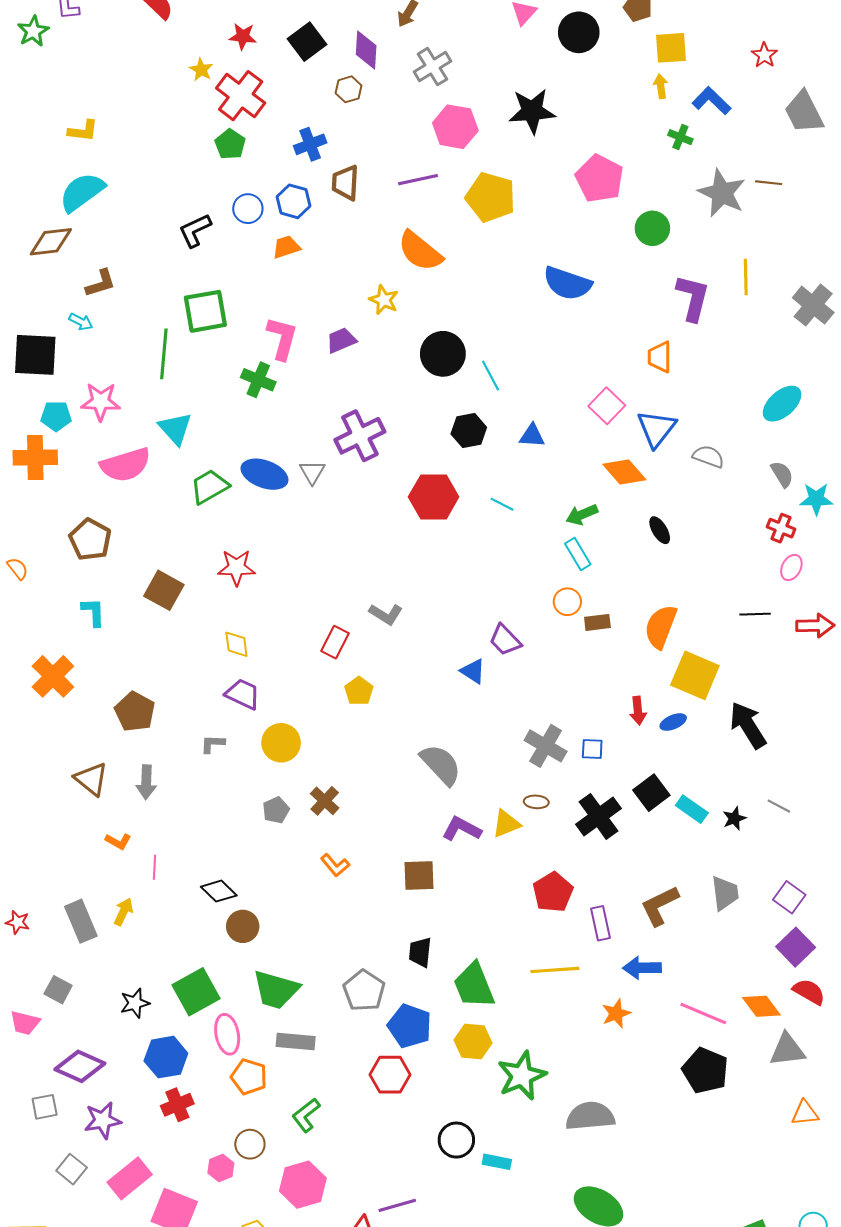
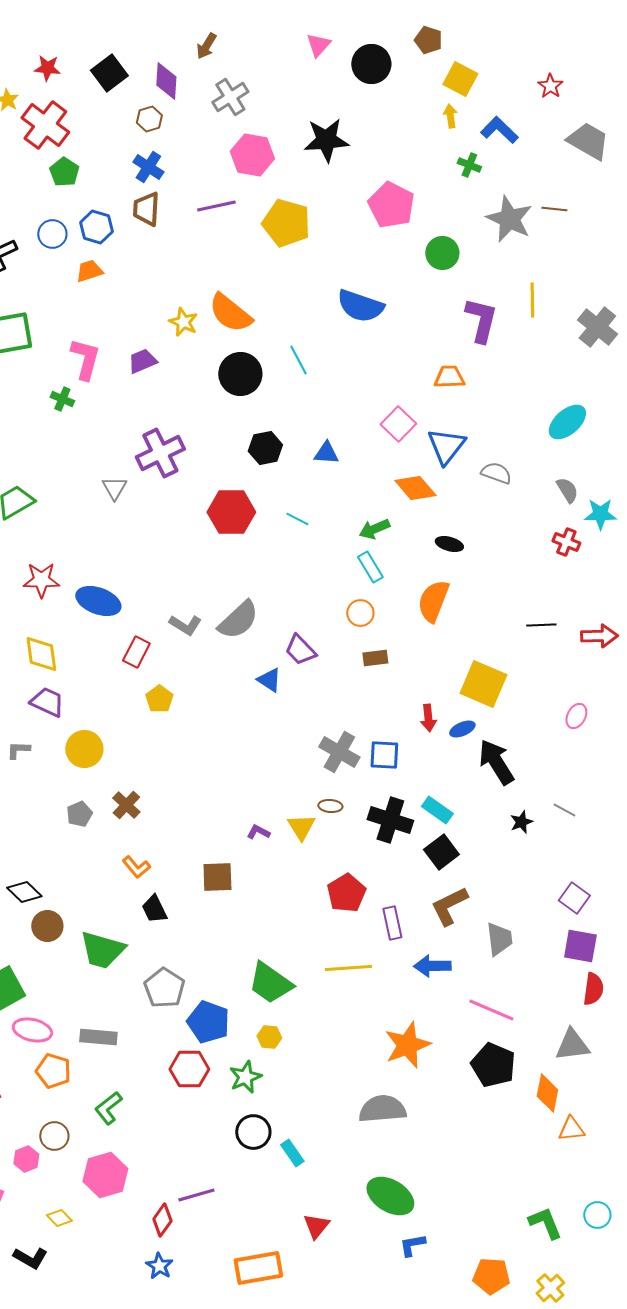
yellow square: (671, 48) -> (460, 79), turned 32
gray trapezoid: (804, 112) -> (588, 141), turned 147
green pentagon: (230, 144) -> (64, 172), moved
blue cross: (310, 144) -> (148, 167), moved, turned -36
orange semicircle: (420, 251) -> (230, 313), moved
orange trapezoid: (660, 357) -> (449, 377), turned 88
cyan line: (491, 376) -> (298, 360), moved
green cross: (258, 380) -> (62, 399), size x0.7
blue ellipse: (264, 474) -> (98, 601), moved
black ellipse: (660, 530) -> (449, 544), turned -44
pink ellipse: (791, 567) -> (576, 716), moved
brown rectangle: (597, 622) -> (375, 658), moved
orange semicircle: (661, 627) -> (433, 601), moved
yellow diamond: (236, 644) -> (41, 654), size x1.4
black arrow: (748, 725) -> (496, 762), moved
blue square: (592, 749) -> (384, 755), size x1.4
gray semicircle: (441, 765) -> (238, 620), moved, turned 90
black square: (651, 793) -> (441, 852), moved
cyan rectangle: (692, 809) -> (437, 810), moved
black cross: (598, 816) -> (390, 820), turned -36
yellow triangle: (506, 824) -> (301, 827), turned -40
purple L-shape: (462, 829) -> (258, 832), size x0.6
gray trapezoid: (725, 893) -> (499, 939), moved
purple square: (796, 947) -> (580, 946), turned -36
black trapezoid: (420, 952) -> (154, 909), moved, turned -32
green trapezoid: (474, 985) -> (270, 983), turned -33
green trapezoid: (276, 990) -> (102, 950), moved
red semicircle: (809, 992) -> (593, 989), turned 68
orange diamond: (761, 1006) -> (547, 1093), moved, turned 48
orange star: (616, 1013) -> (407, 1045), moved, size x1.6
pink ellipse: (227, 1034) -> (32, 1030), turned -66
yellow hexagon: (473, 1041) -> (269, 1037), size x0.7
green star: (522, 1076) -> (245, 1077), moved, size x0.7
orange triangle: (805, 1113) -> (571, 1129), moved
cyan rectangle: (497, 1162) -> (292, 1153), turned 44

